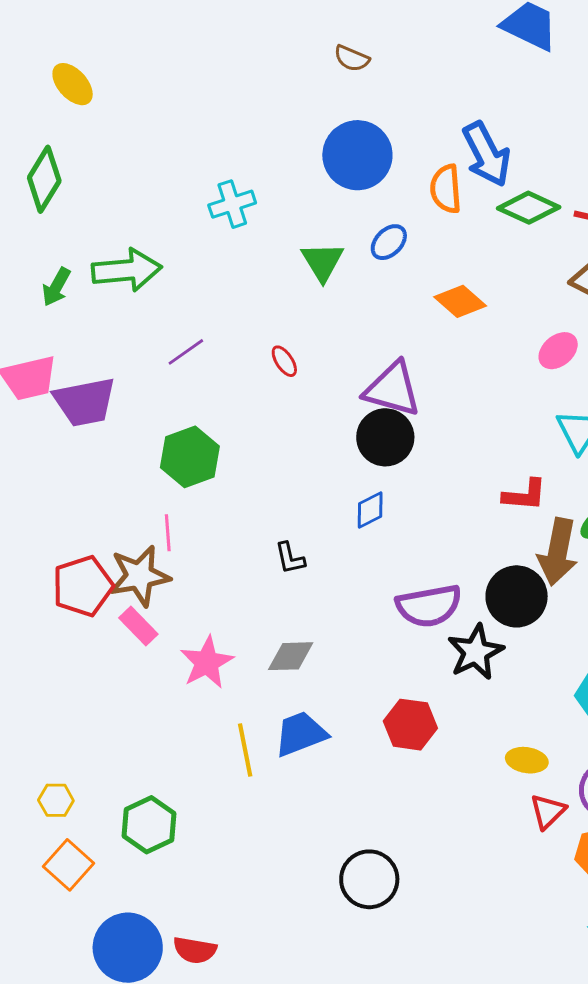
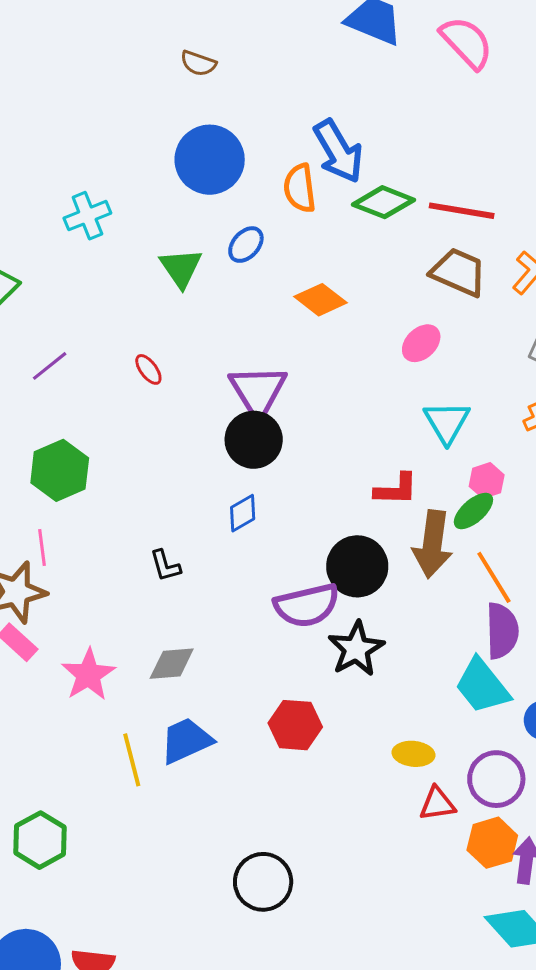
purple triangle: (392, 389) -> (258, 391), turned 46
black circle: (517, 596) -> (357, 566), moved
red triangle: (548, 811) -> (437, 804), turned 39

